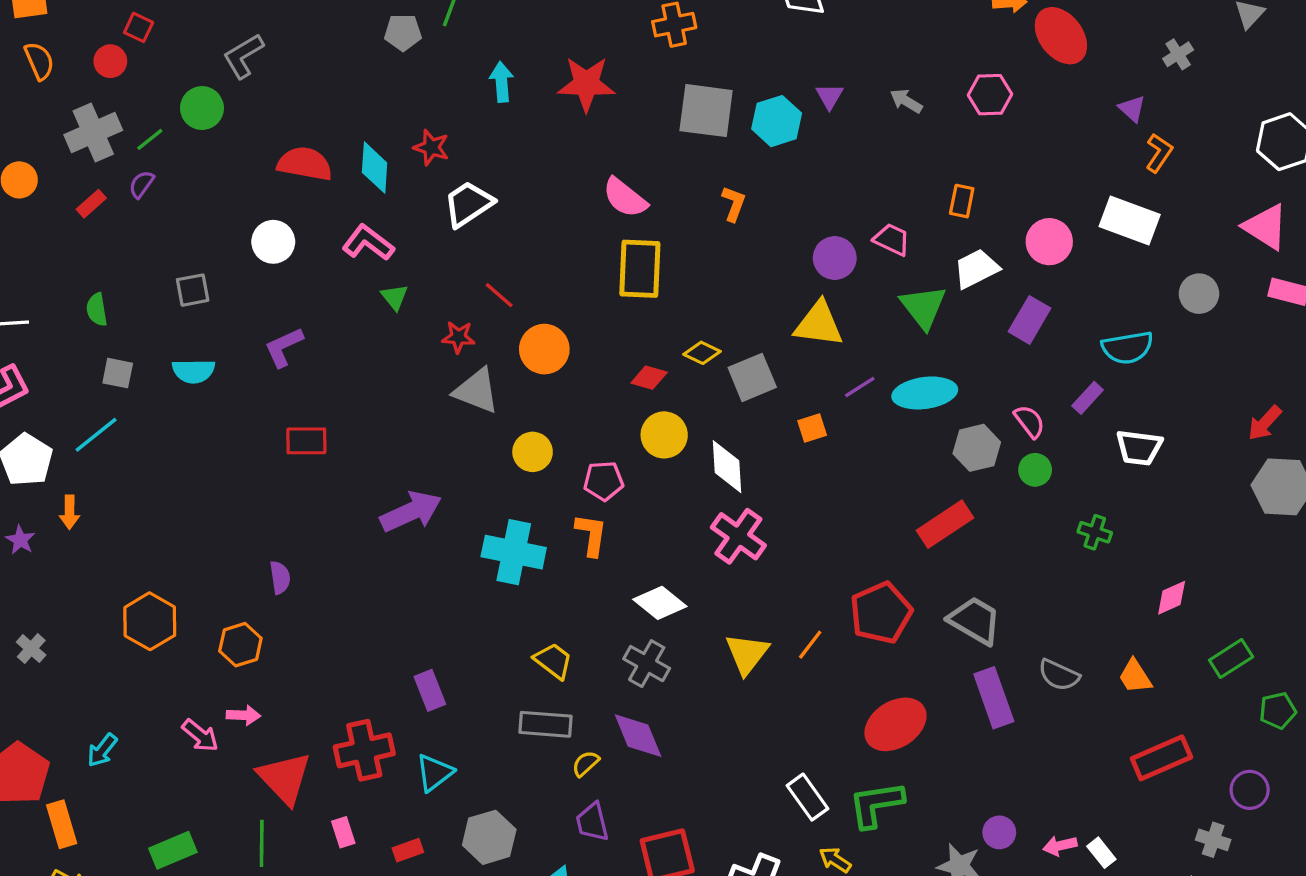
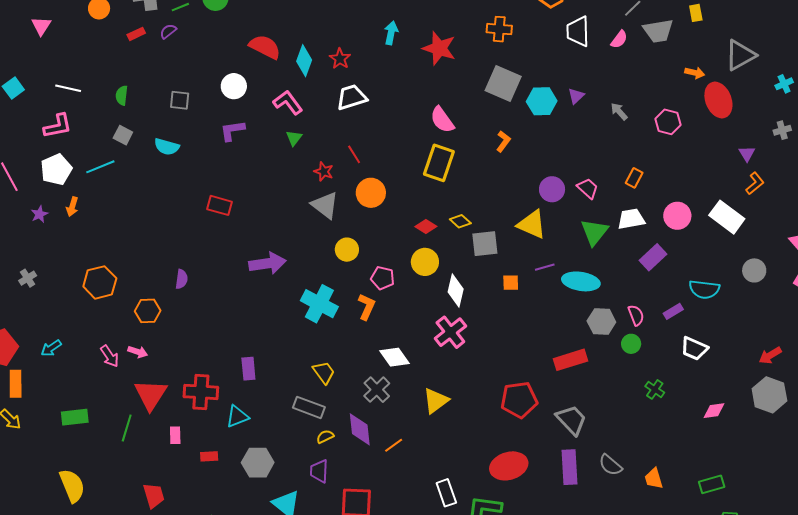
purple L-shape: (284, 347) -> (232, 131), moved
pink diamond: (1172, 598) -> (714, 411), moved
orange line: (810, 645) -> (394, 445), moved

